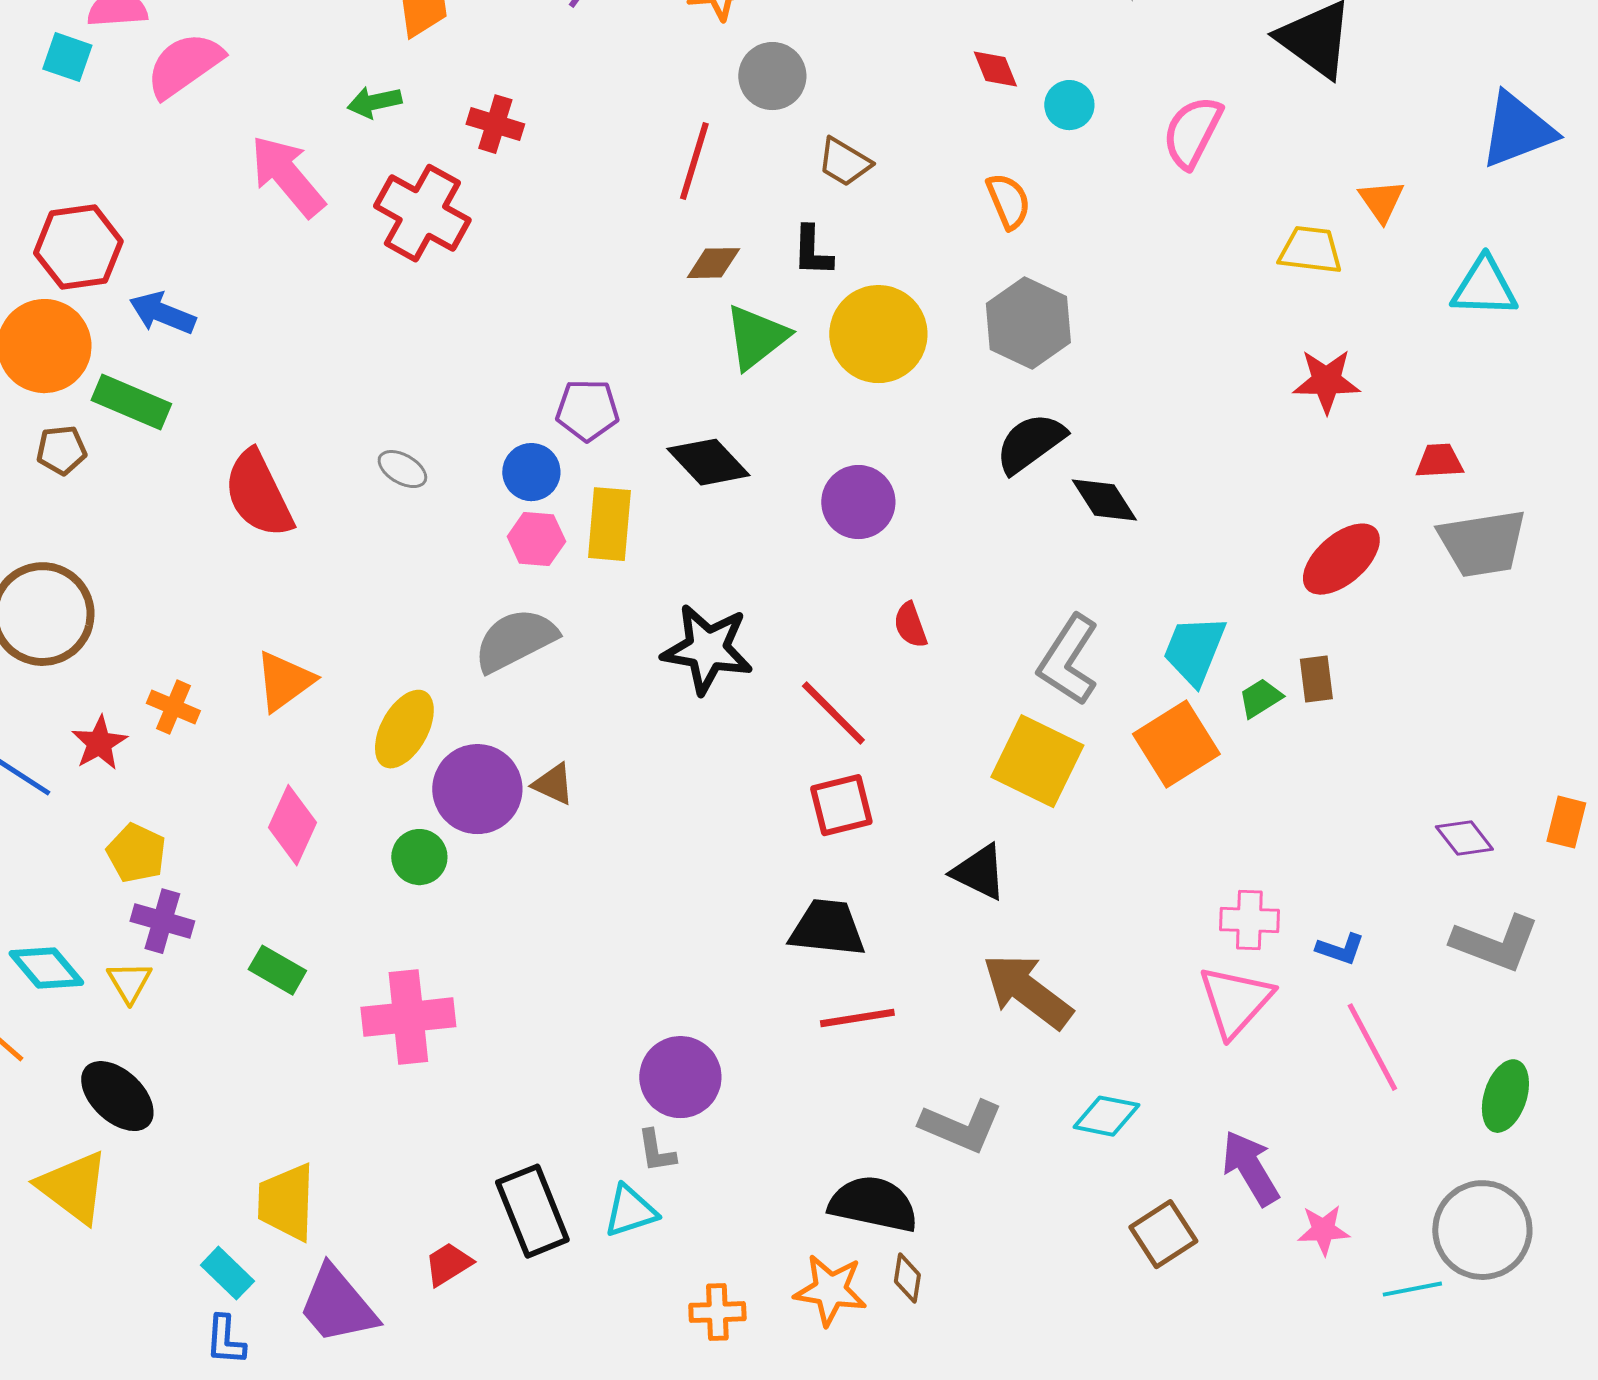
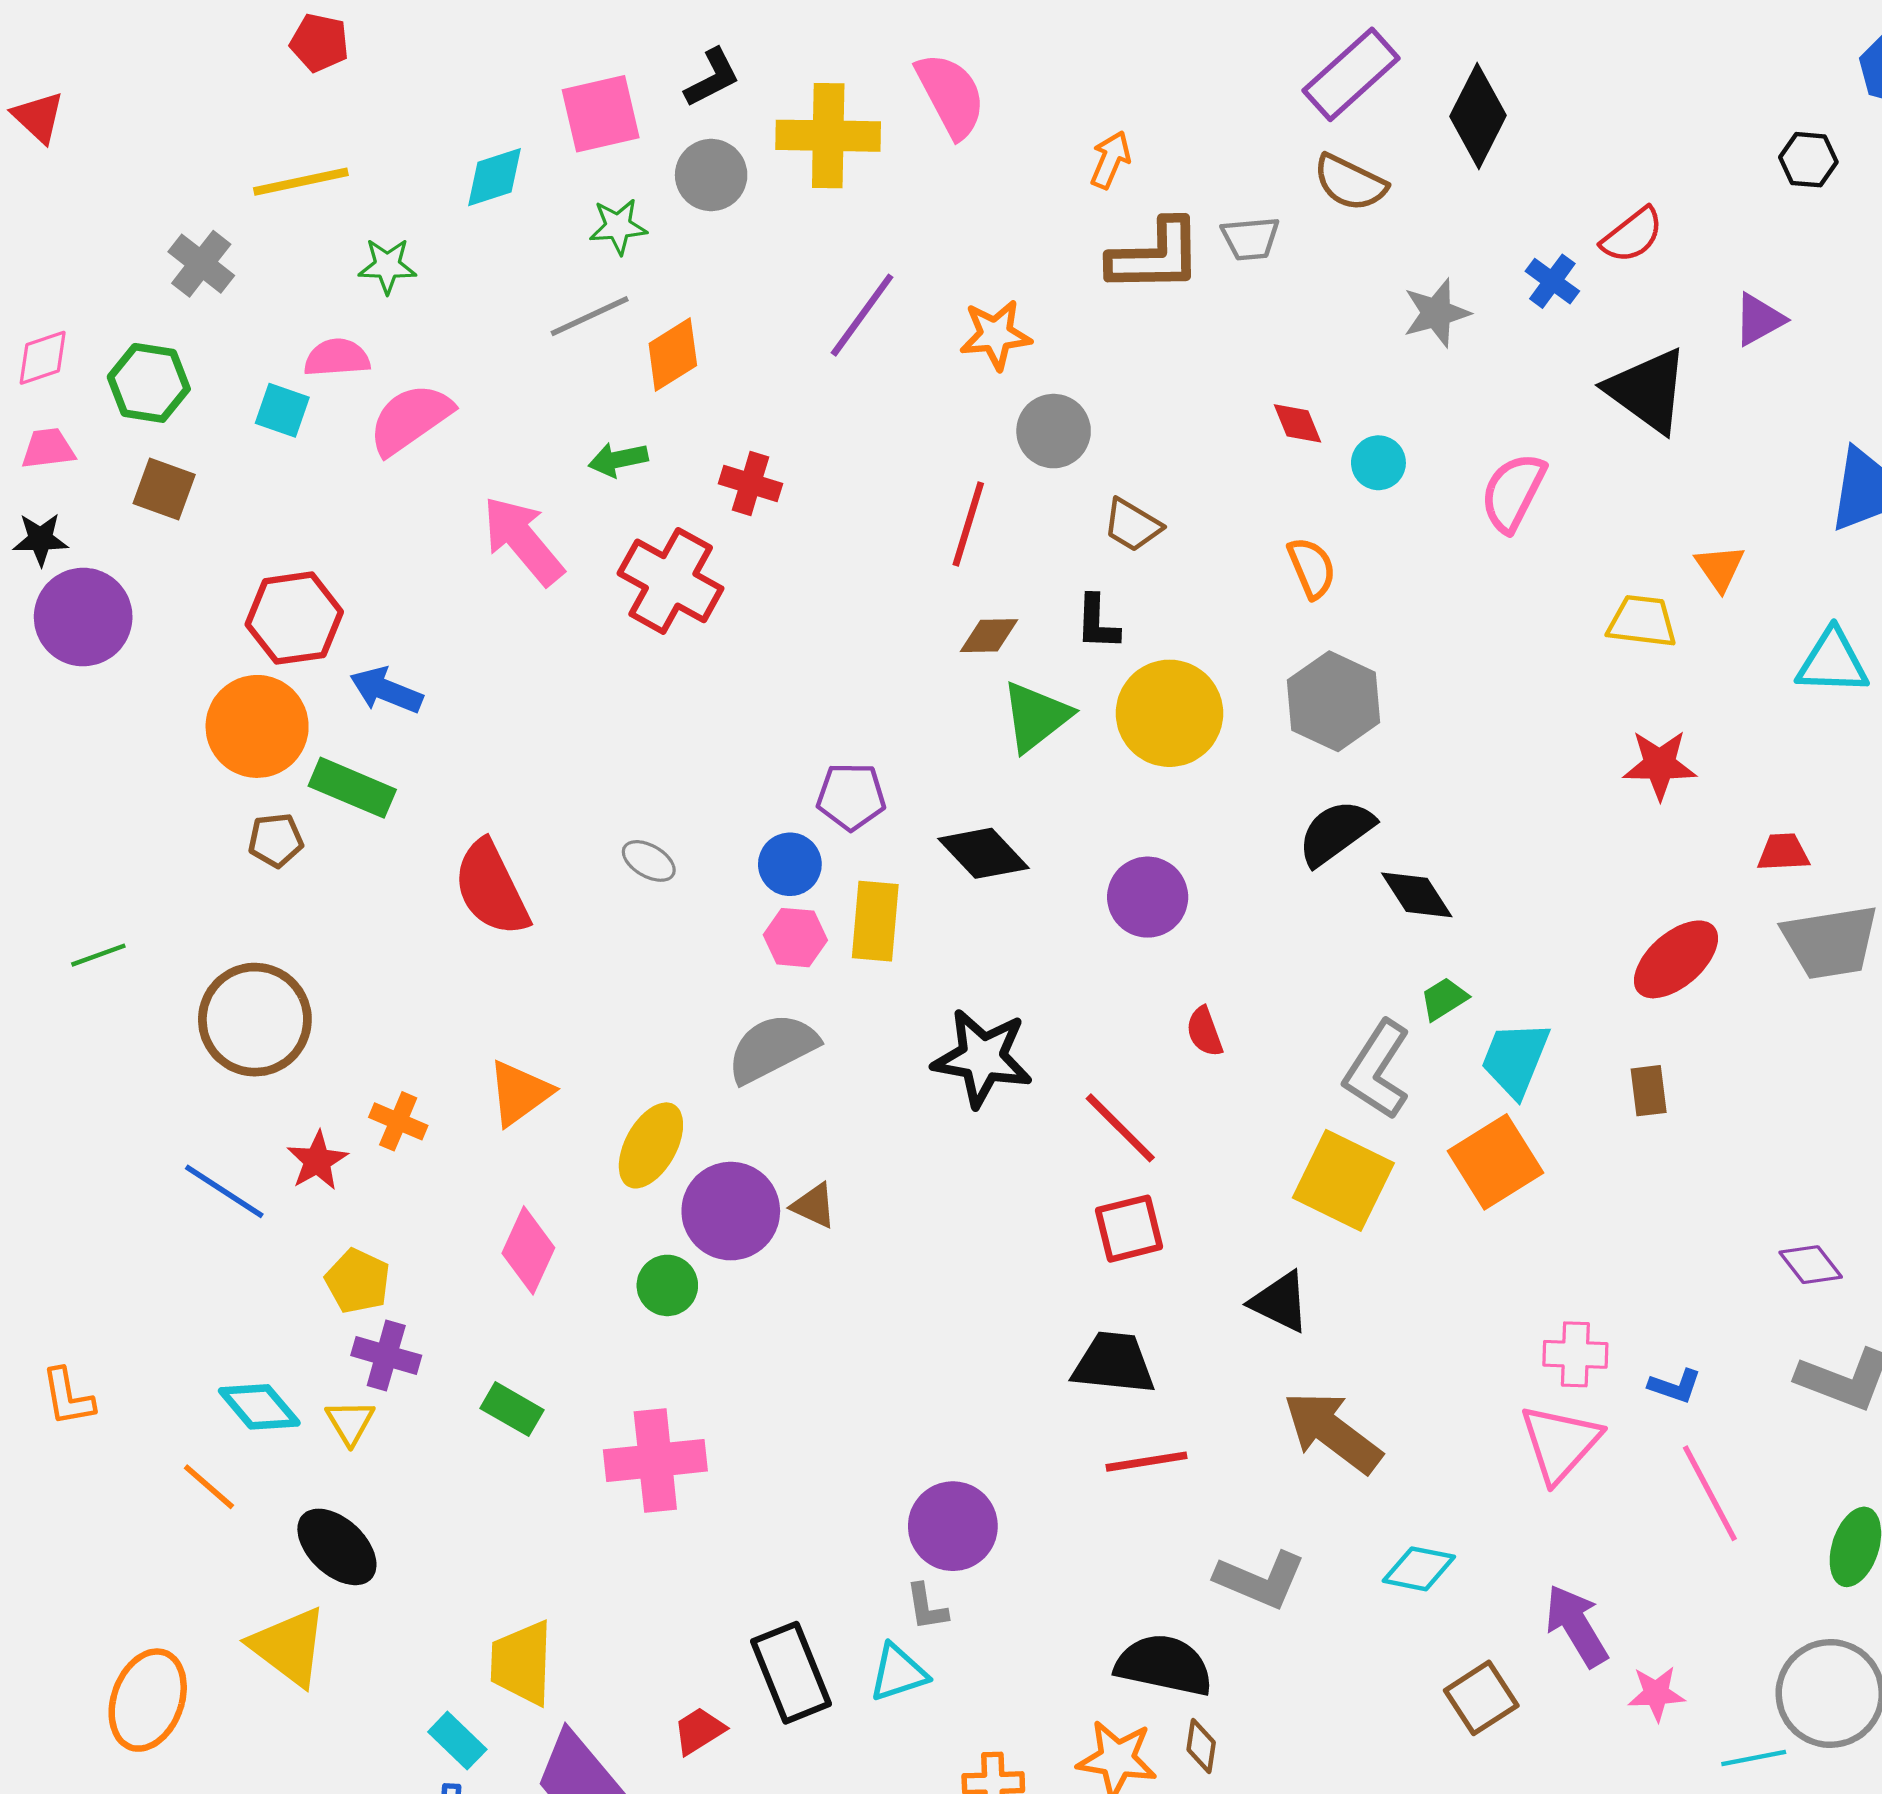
green trapezoid: (1260, 698) -> (1444, 999), moved

